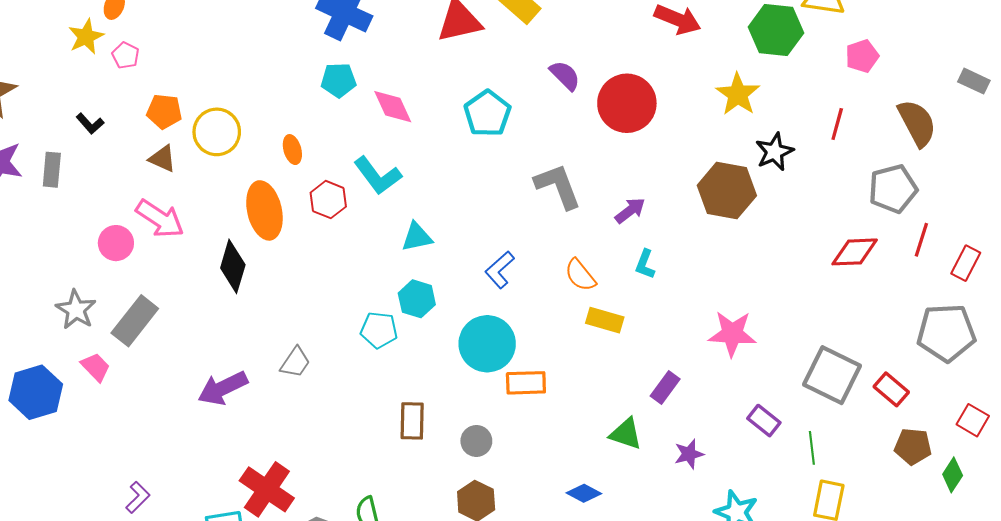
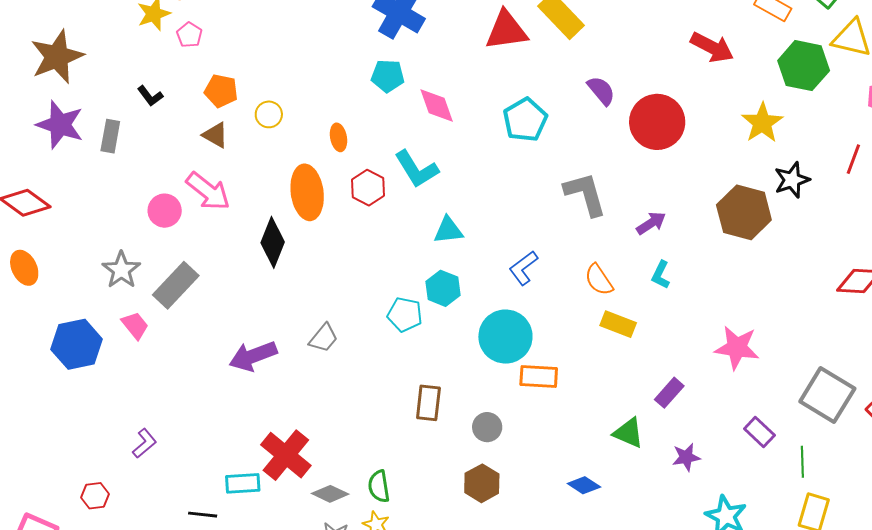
yellow circle: (217, 132) -> (269, 114), size x0.6
purple L-shape: (138, 497) -> (144, 443), moved

